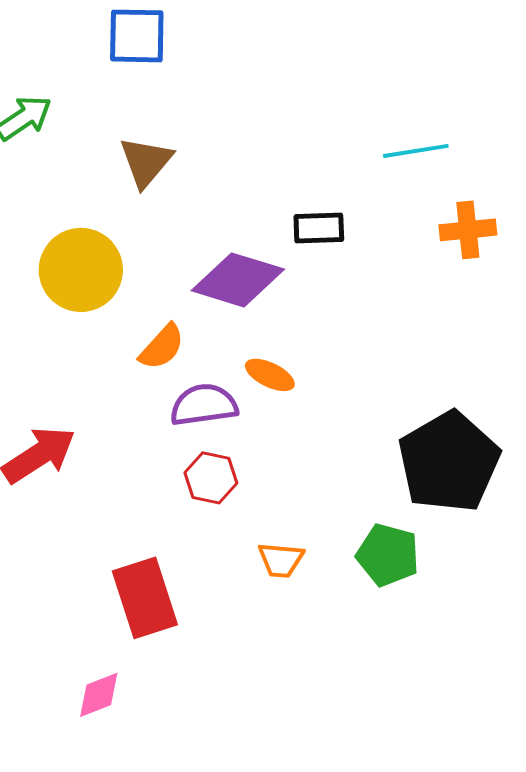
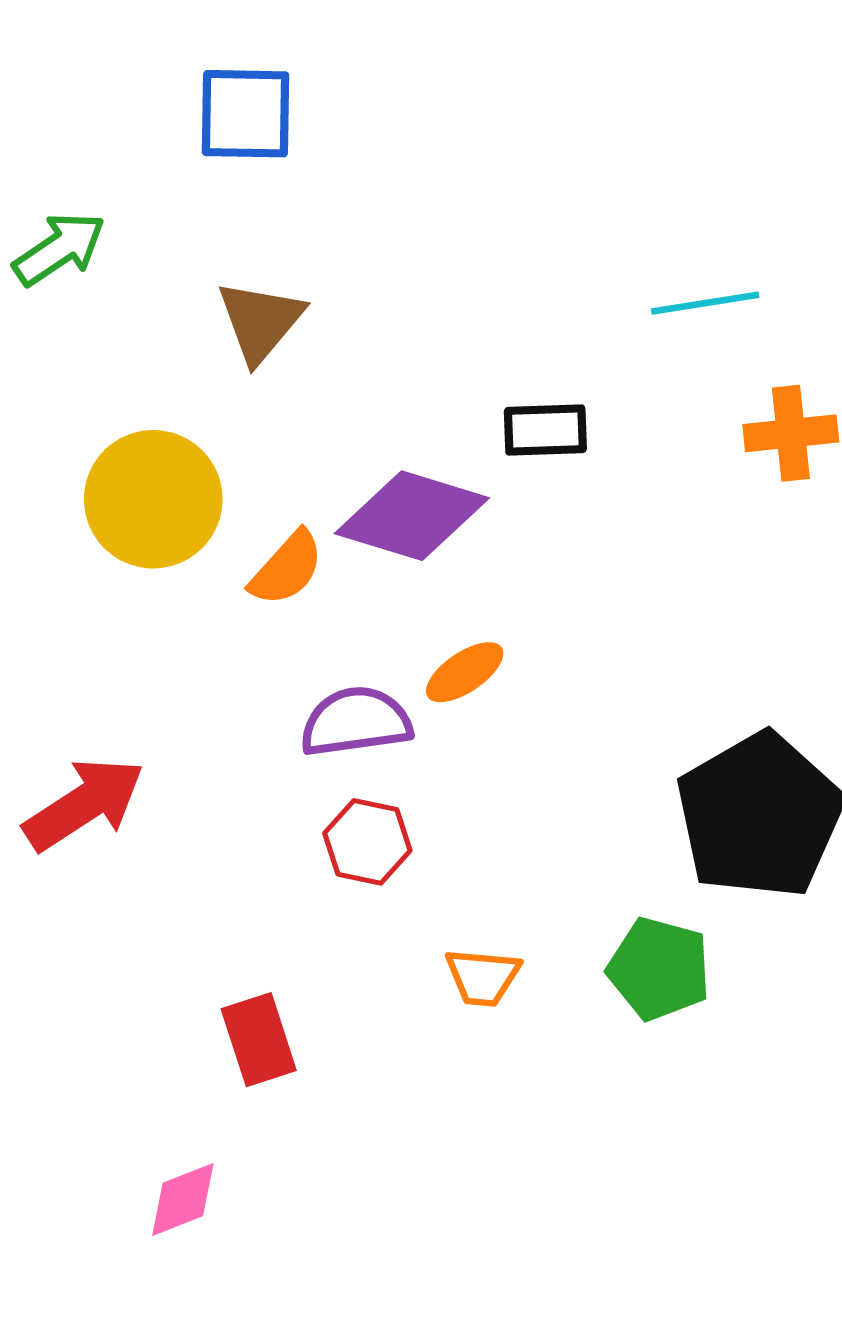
orange semicircle: (162, 347) -> (287, 568), moved
orange ellipse: (270, 375) -> (465, 672), turned -60
red rectangle: (145, 598) -> (259, 1040), size x0.7

